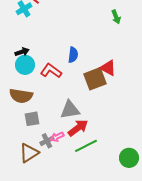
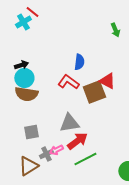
blue semicircle: (73, 55) -> (79, 62), moved
red L-shape: (51, 71) -> (68, 82), moved
brown semicircle: (21, 96) -> (26, 94), moved

